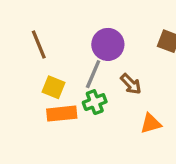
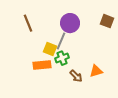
brown arrow: (131, 84) -> (76, 76), moved
yellow square: (54, 87) -> (50, 49), moved

